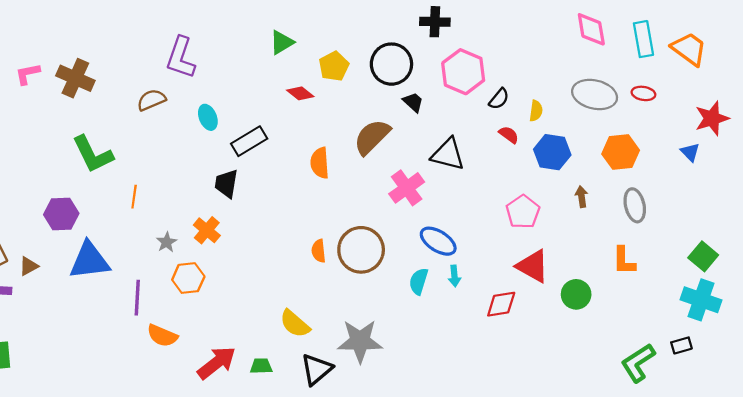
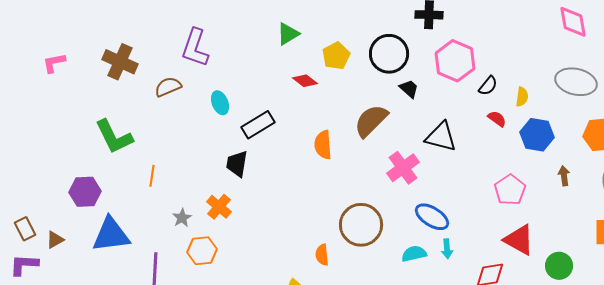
brown cross: (75, 78) -> (120, 62), moved
orange semicircle: (319, 251) -> (322, 255), moved
cyan semicircle: (419, 281) -> (414, 254), turned 60

